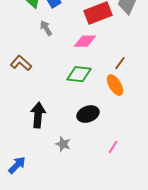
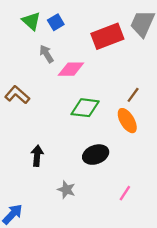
pink diamond: (85, 41) -> (71, 69), moved
black arrow: (38, 115) -> (37, 156), size x0.7

